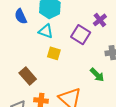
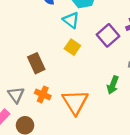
green arrow: (97, 75) -> (113, 85), turned 49

